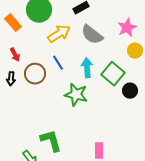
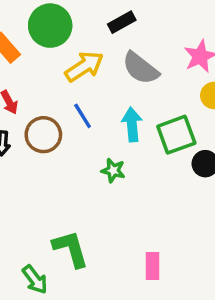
green square: (113, 74) -> (176, 135), turned 30
green star: (76, 95) -> (113, 170), size x0.6

